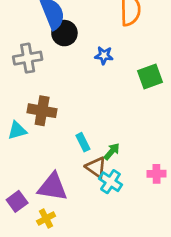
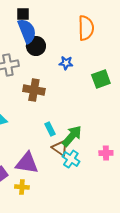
brown cross: (42, 111) -> (34, 90), moved
green arrow: (112, 151) -> (72, 136), size x1.6
yellow cross: (46, 218) -> (22, 187), turned 32

